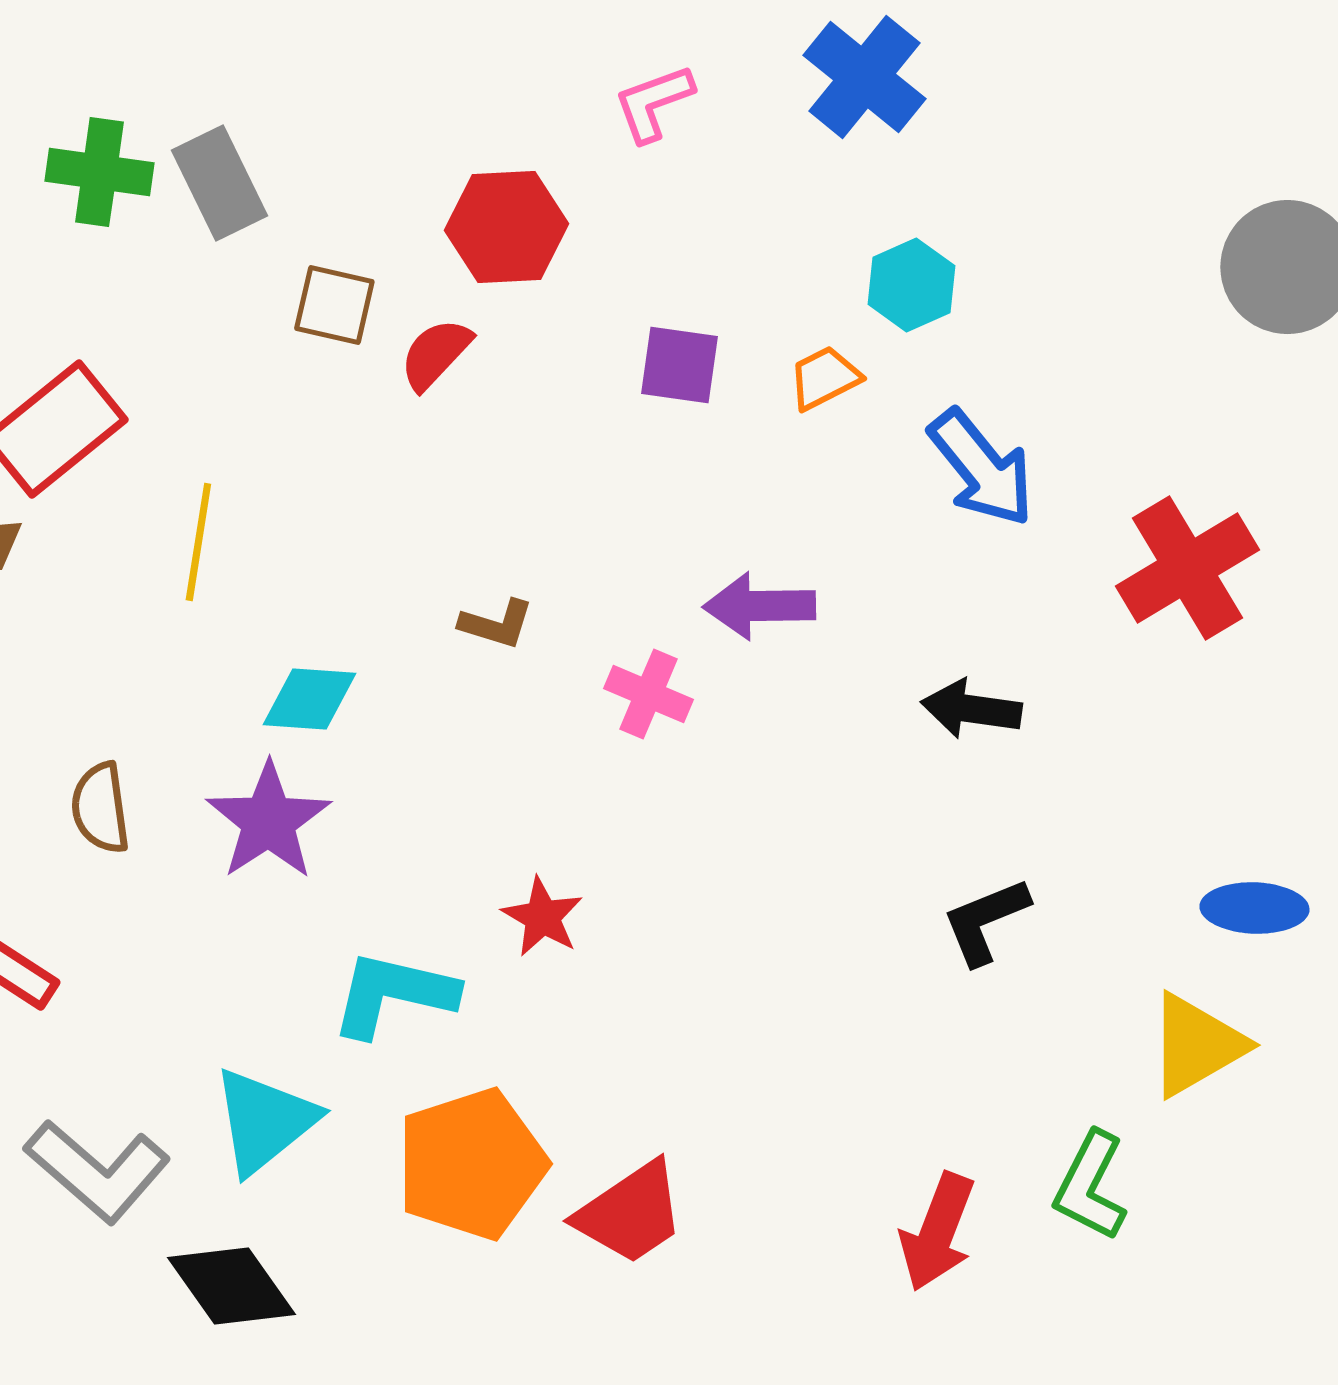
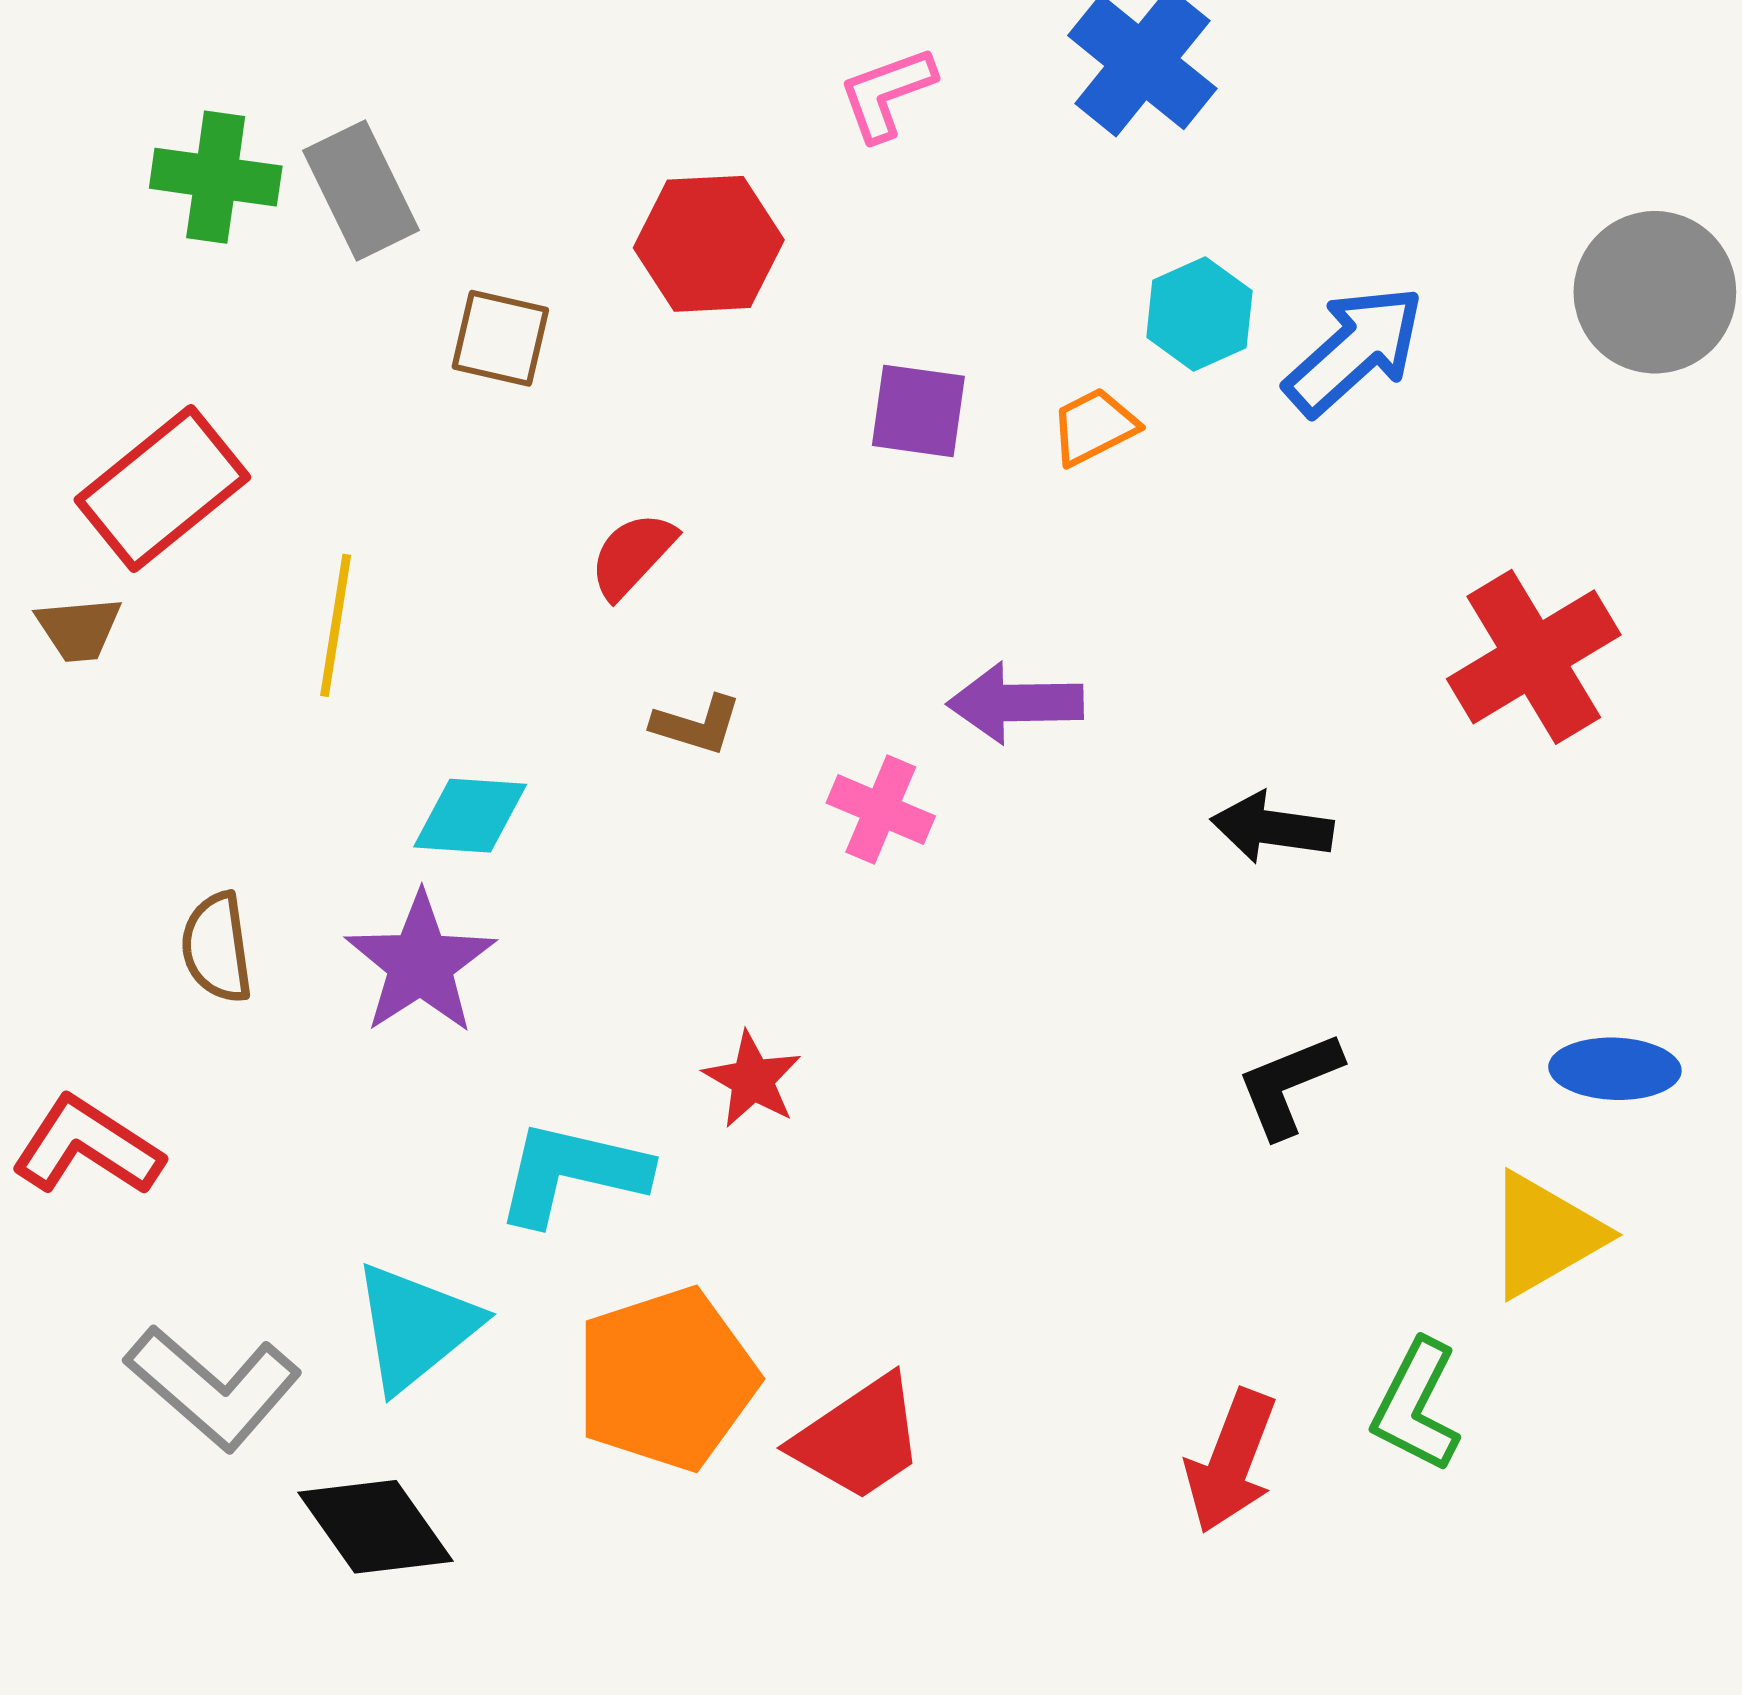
red semicircle: (435, 354) -> (632, 555), moved
blue arrow: (981, 468) -> (1354, 350), moved, turned -93

